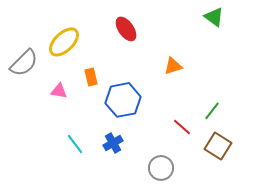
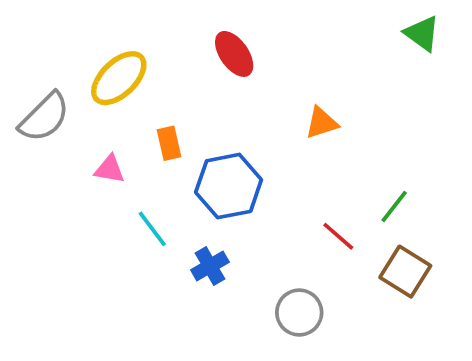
green triangle: (214, 17) -> (422, 33), moved
cyan line: (75, 144) -> (152, 229), moved

